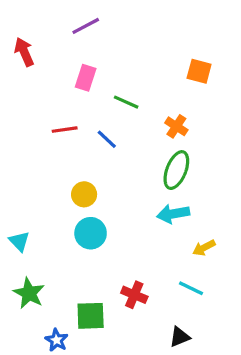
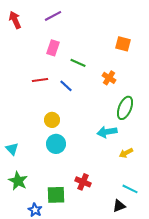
red arrow: (24, 52) -> (15, 20), moved
green ellipse: (176, 170) -> (125, 108), moved
cyan line: (191, 288) -> (130, 189), moved
black triangle: (180, 337) -> (119, 206), moved

